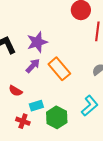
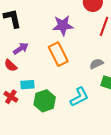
purple star: (37, 42) -> (63, 25), moved
purple arrow: (33, 66) -> (21, 49), moved

